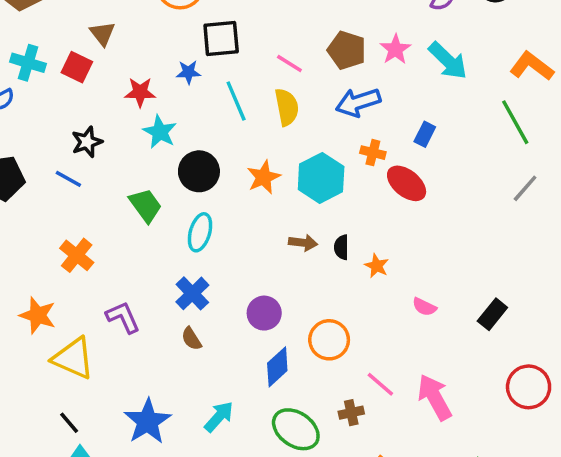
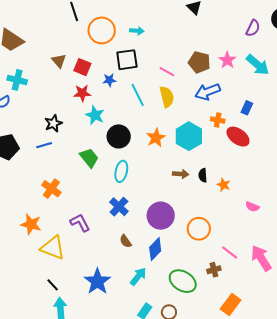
red square: (77, 67) -> (82, 67), moved
blue line: (68, 179) -> (44, 145), turned -42
purple circle: (264, 313) -> (161, 216), size x1.4
brown semicircle: (191, 339) -> (126, 241), moved
blue diamond: (277, 367) -> (155, 249), moved

